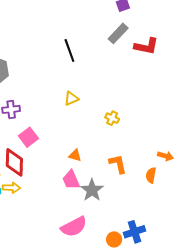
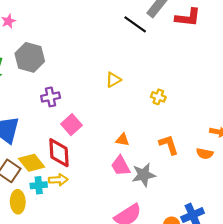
black line: (69, 50) -> (135, 24), moved, turned -30
orange semicircle: (151, 175) -> (205, 154), turned -84
gray star: (92, 190) -> (144, 175), turned 30

